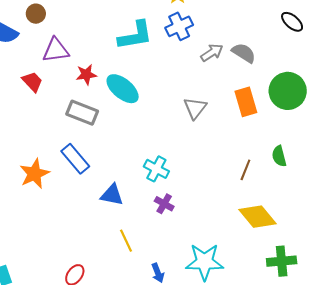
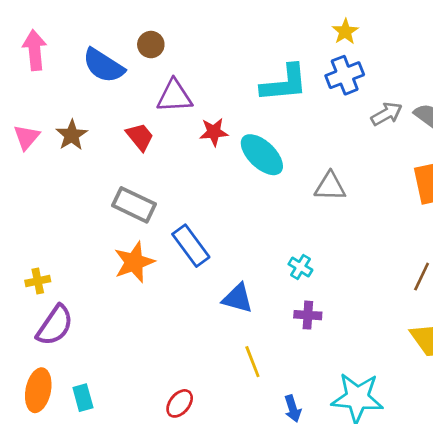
gray triangle: (195, 108) -> (330, 186), moved, turned 50
gray rectangle: (82, 113) -> (134, 205), moved
cyan cross: (156, 169) -> (300, 267), size x0.7
purple cross: (164, 204) -> (308, 315), turned -30

